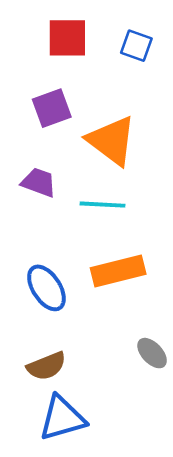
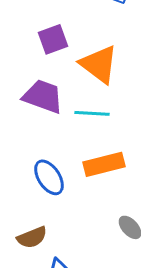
purple trapezoid: (39, 182) -> (43, 96), size x1.5
brown semicircle: (46, 366) -> (32, 237), moved

